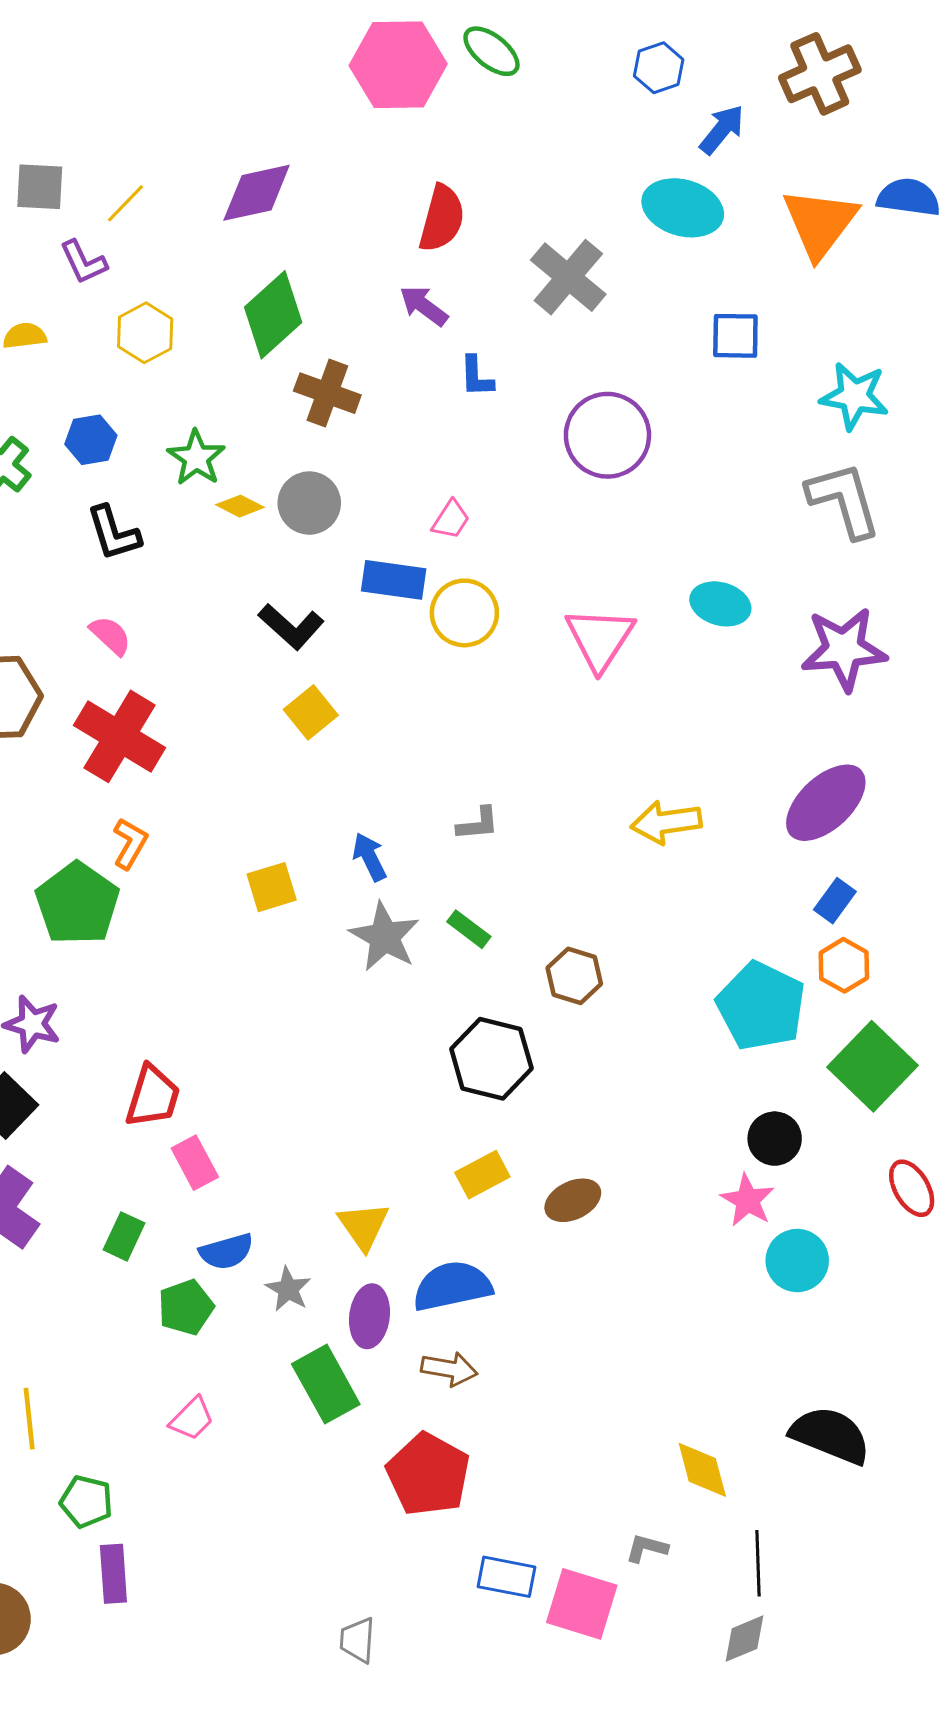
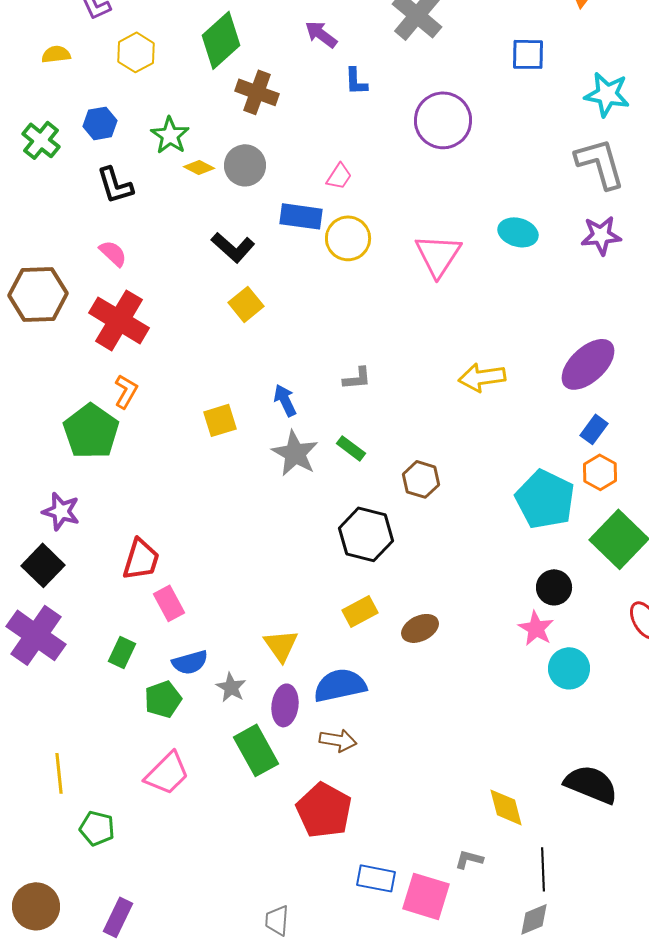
purple star: (844, 649) -> (601, 235), moved, size x0.7
pink trapezoid: (192, 1419) -> (167, 773), size x1.5
purple rectangle: (113, 1574) -> (118, 917), moved, turned 30

